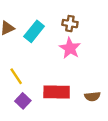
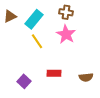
yellow line: (16, 76) -> (37, 41), moved
red rectangle: (57, 92) -> (54, 73), size x0.6

